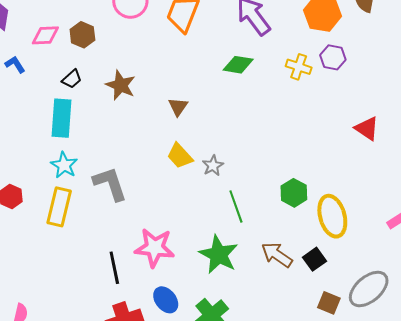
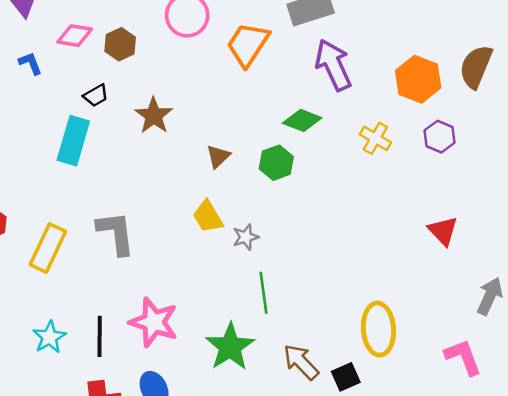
purple hexagon: (333, 57) -> (439, 137), moved
cyan star: (64, 165) -> (49, 337), moved
green hexagon: (294, 193) -> (276, 163), moved

